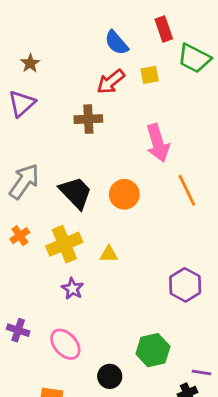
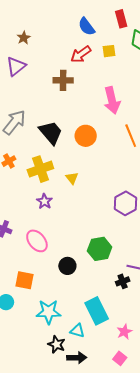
yellow triangle: (109, 254) -> (72, 178), turned 48

